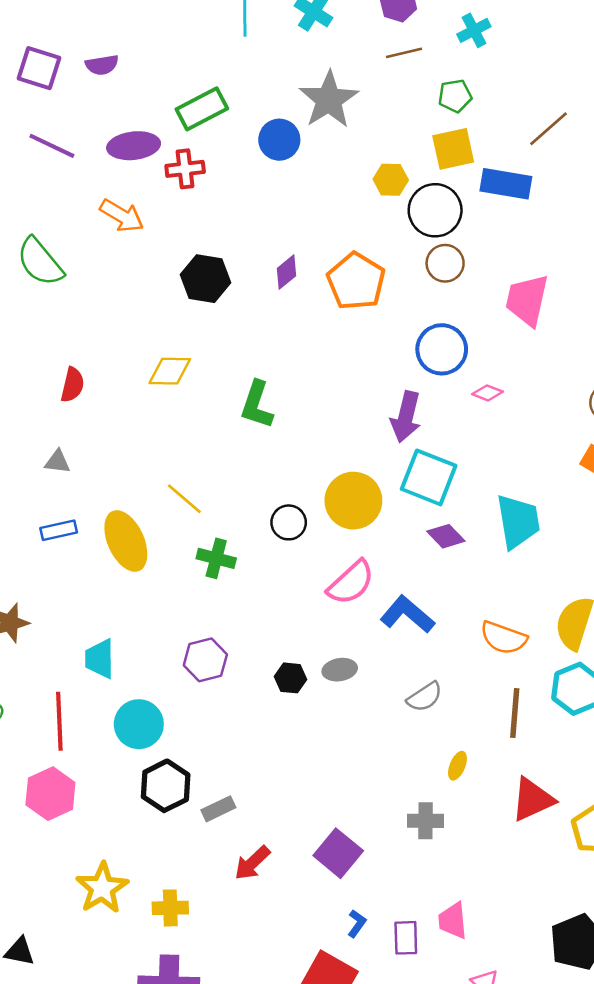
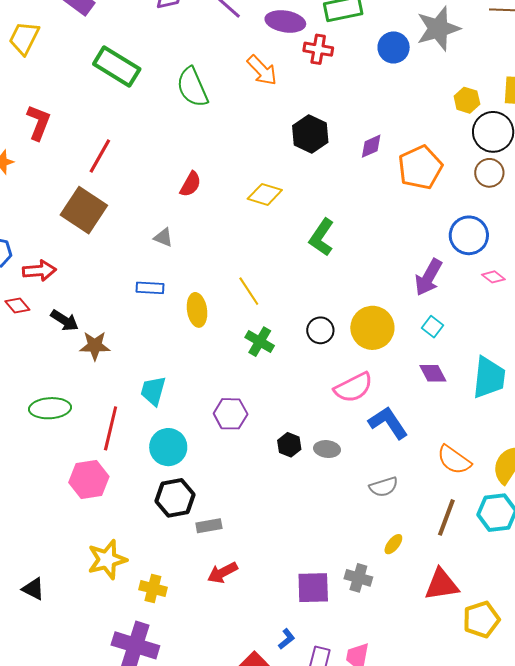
cyan square: (429, 477) -> (432, 327), size x0.5
yellow ellipse: (126, 541) -> (197, 310), size x0.7
purple square: (338, 853) -> (313, 588), moved, turned 33

